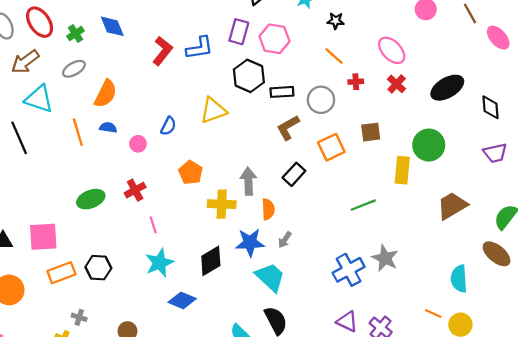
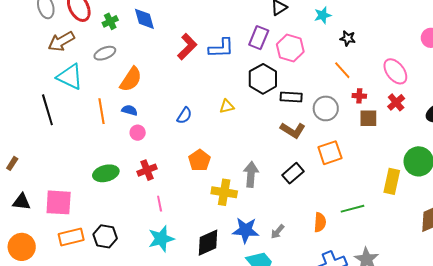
yellow triangle: (213, 110) -> (227, 106), size x0.6
brown L-shape: (288, 128) -> (293, 130), turned -125
brown square: (371, 132) -> (368, 118), moved
pink circle: (138, 144) -> (138, 133), moved
orange semicircle: (268, 209) -> (320, 222), moved

